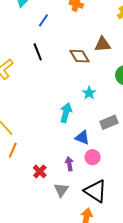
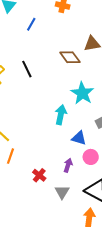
black line: (38, 52) -> (27, 69), moved
cyan star: (89, 93) -> (82, 93), size x1.6
purple arrow: (69, 164) -> (68, 165), turned 32

